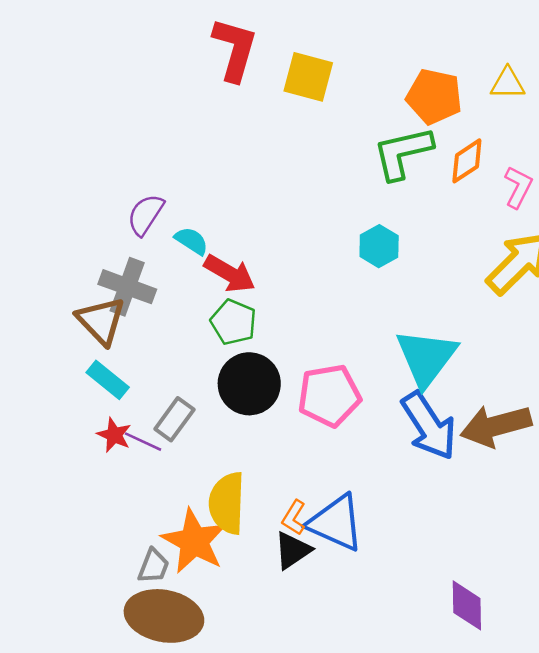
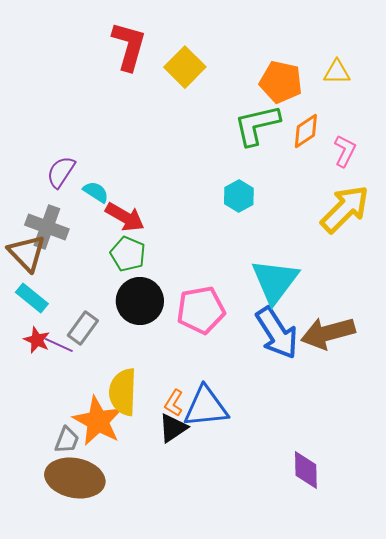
yellow square: (308, 77) -> (185, 67), turned 30
blue triangle: (336, 523) -> (206, 407), turned -30

